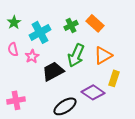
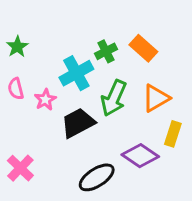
cyan cross: (40, 32) -> (76, 73), moved
pink cross: (16, 100) -> (20, 168), turned -36

